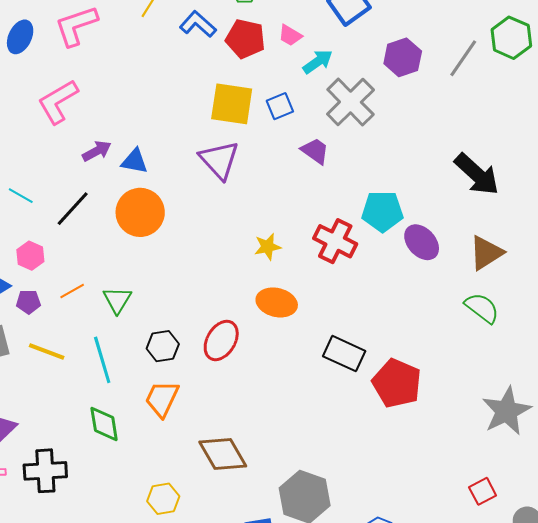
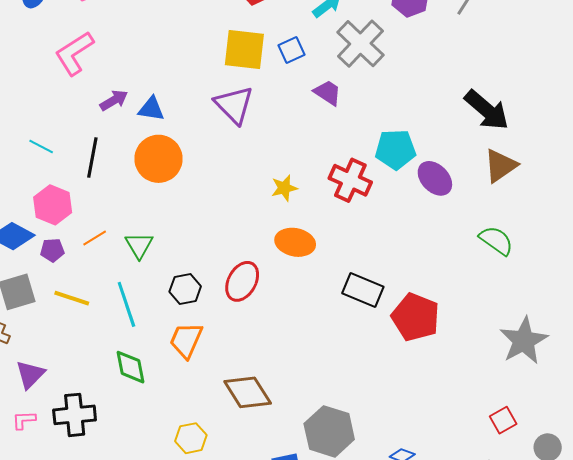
black line: (73, 209) -> (92, 157), turned -30
brown triangle: (486, 253) -> (500, 166), moved
pink hexagon: (30, 256) -> (53, 205), size x1.4

